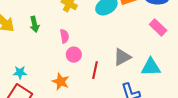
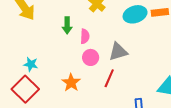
green arrow: (35, 24) -> (67, 25), moved
gray triangle: (122, 57) -> (118, 52), moved

